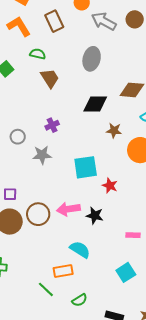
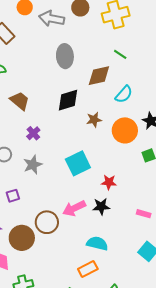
gray ellipse: (92, 59) -> (65, 56), moved
brown trapezoid: (50, 78) -> (20, 101), moved
red star: (110, 186) -> (109, 182), moved
purple square: (10, 194) -> (13, 196), moved
pink rectangle: (133, 235) -> (144, 214), turned 32

